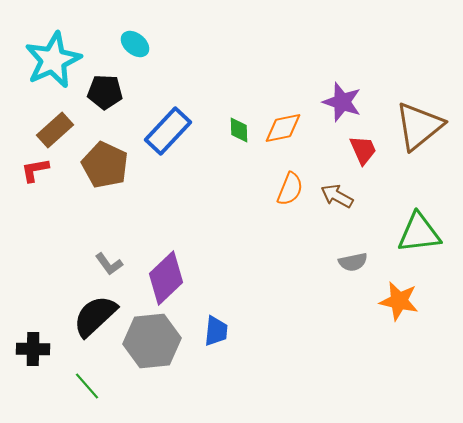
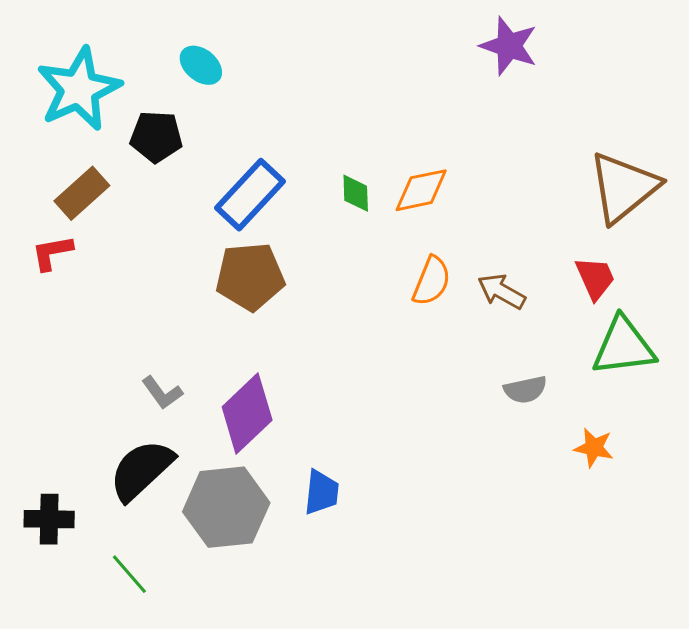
purple star: (342, 102) -> (509, 46), moved
red trapezoid: (363, 150) -> (595, 278), moved
brown pentagon: (105, 165) -> (250, 277), moved, turned -30
orange star: (399, 301) -> (594, 448), size x0.7

